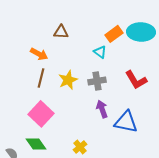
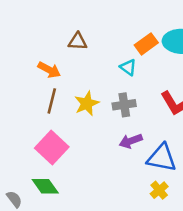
purple arrow: (102, 109) -> (131, 141), turned -90
yellow cross: (80, 147) -> (159, 190), moved

